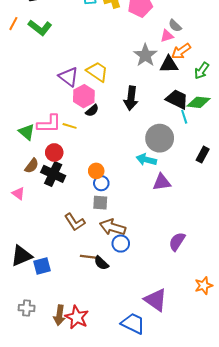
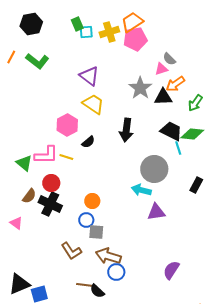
purple triangle: (69, 77) -> (89, 76), moved
pink hexagon: (84, 96) -> (67, 125), moved
blue circle: (101, 183) -> (86, 220), moved

